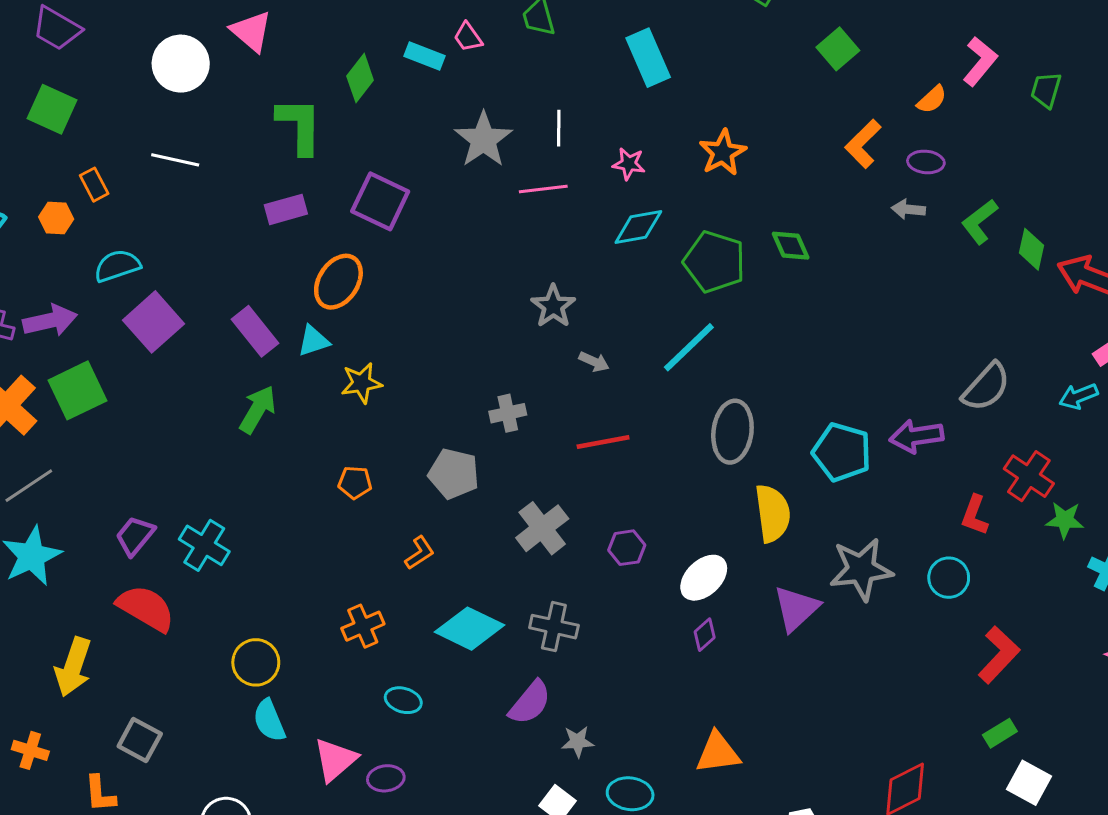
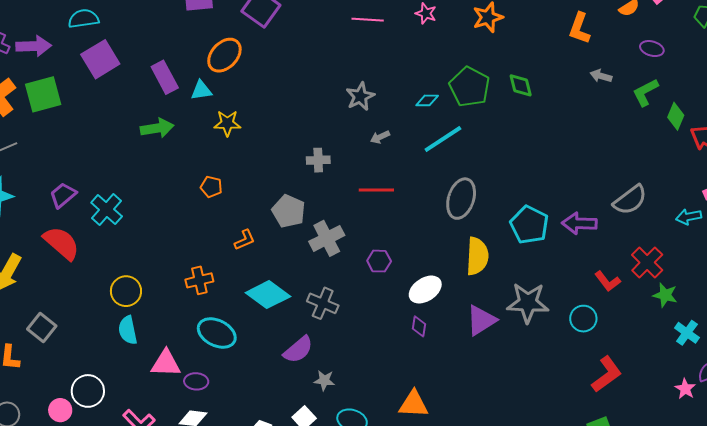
orange L-shape: (863, 144) -> (579, 28), turned -36
purple ellipse: (926, 162) -> (652, 49), moved
cyan diamond: (638, 227) -> (427, 100), moved, size x0.7
gray arrow: (594, 362) -> (380, 137), turned 120
green arrow: (258, 409) -> (157, 128), turned 40
gray pentagon: (454, 474) -> (289, 211), moved
red L-shape: (975, 515) -> (608, 281), turned -68
purple diamond: (705, 635) -> (419, 326), turned -50
cyan ellipse: (403, 700) -> (217, 333), size x1.6
pink triangle: (335, 760) -> (166, 363), turned 32

